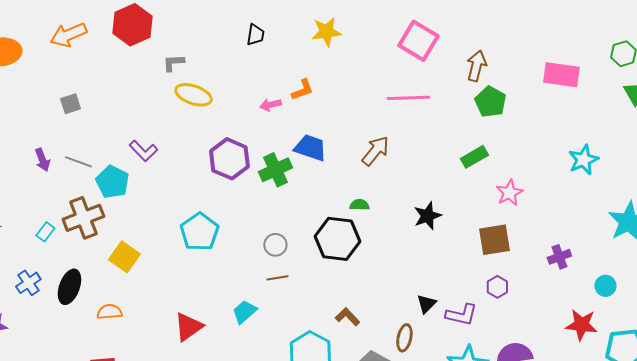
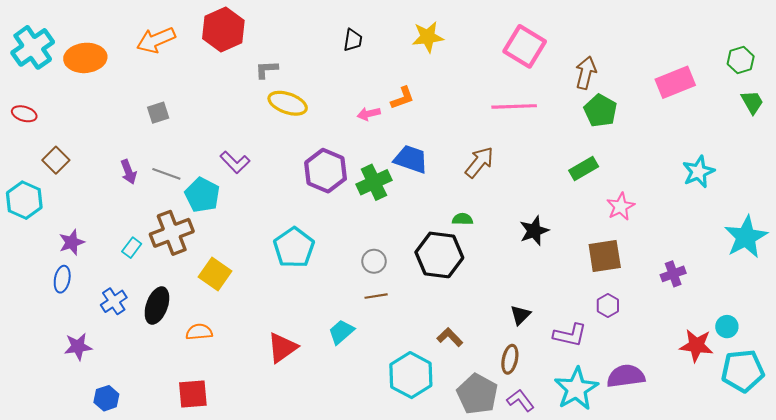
pink rectangle: (561, 75) -> (675, 82), turned -30
cyan circle: (605, 286) -> (727, 327), moved
black triangle: (426, 304) -> (520, 315), moved

